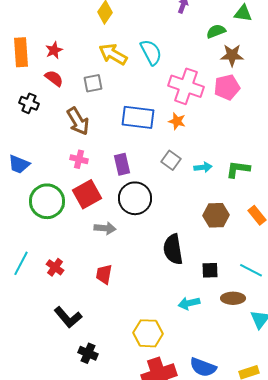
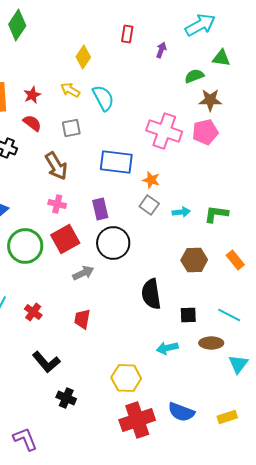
cyan semicircle: (151, 52) -> (103, 98), moved
yellow arrow: (113, 54) -> (70, 90), moved, size x0.7
orange star: (177, 121) -> (151, 180), moved
gray arrow: (105, 228) -> (83, 273), turned -30

